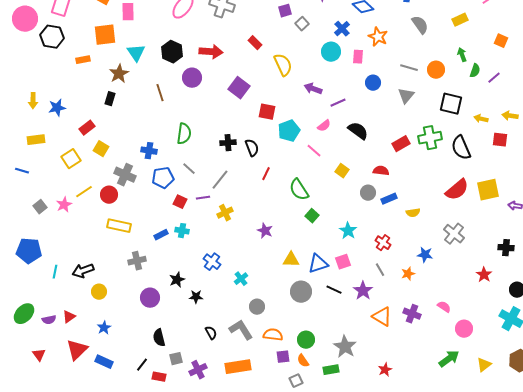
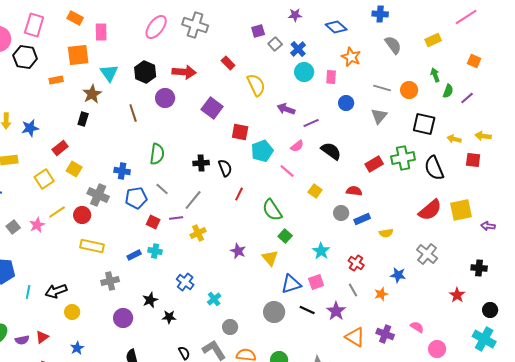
blue cross: (342, 29) -> (298, 49), moved
yellow triangle: (291, 260) -> (270, 258), moved, turned 48

